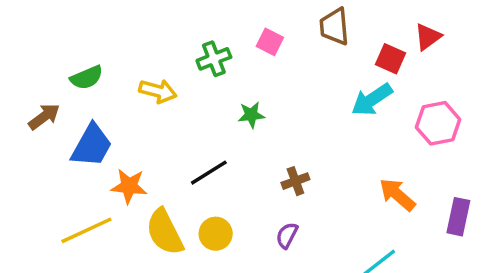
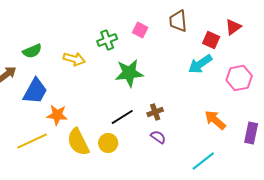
green star: (251, 115) -> (129, 73), size x1.8
black line: (209, 173) -> (122, 117), moved
purple semicircle: (287, 235) -> (158, 137), moved, turned 98

